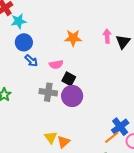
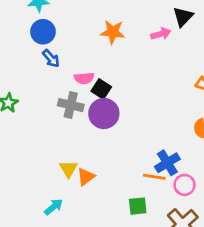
pink arrow: (107, 36) -> (161, 34), turned 72
black triangle: (123, 42) -> (183, 17), moved
pink semicircle: (56, 64) -> (84, 78), moved
orange line: (112, 137) -> (154, 177), turned 42

